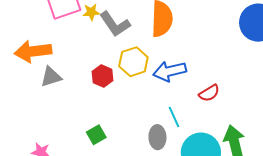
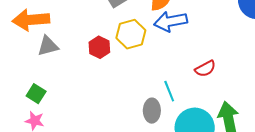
blue arrow: (170, 71) -> (171, 21), moved
green square: (96, 135) -> (36, 94), moved, turned -30

